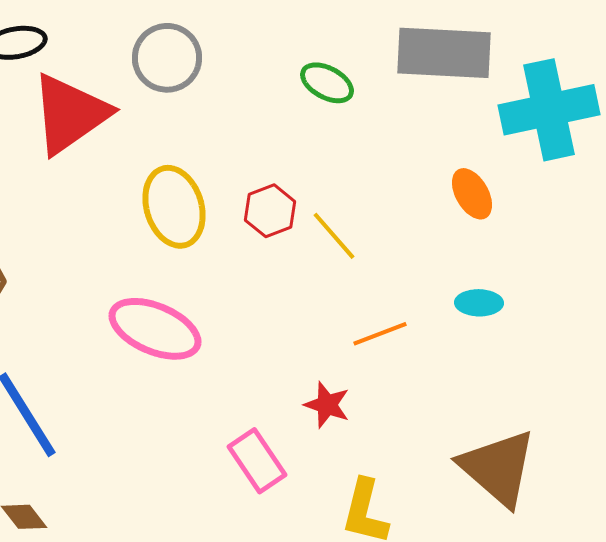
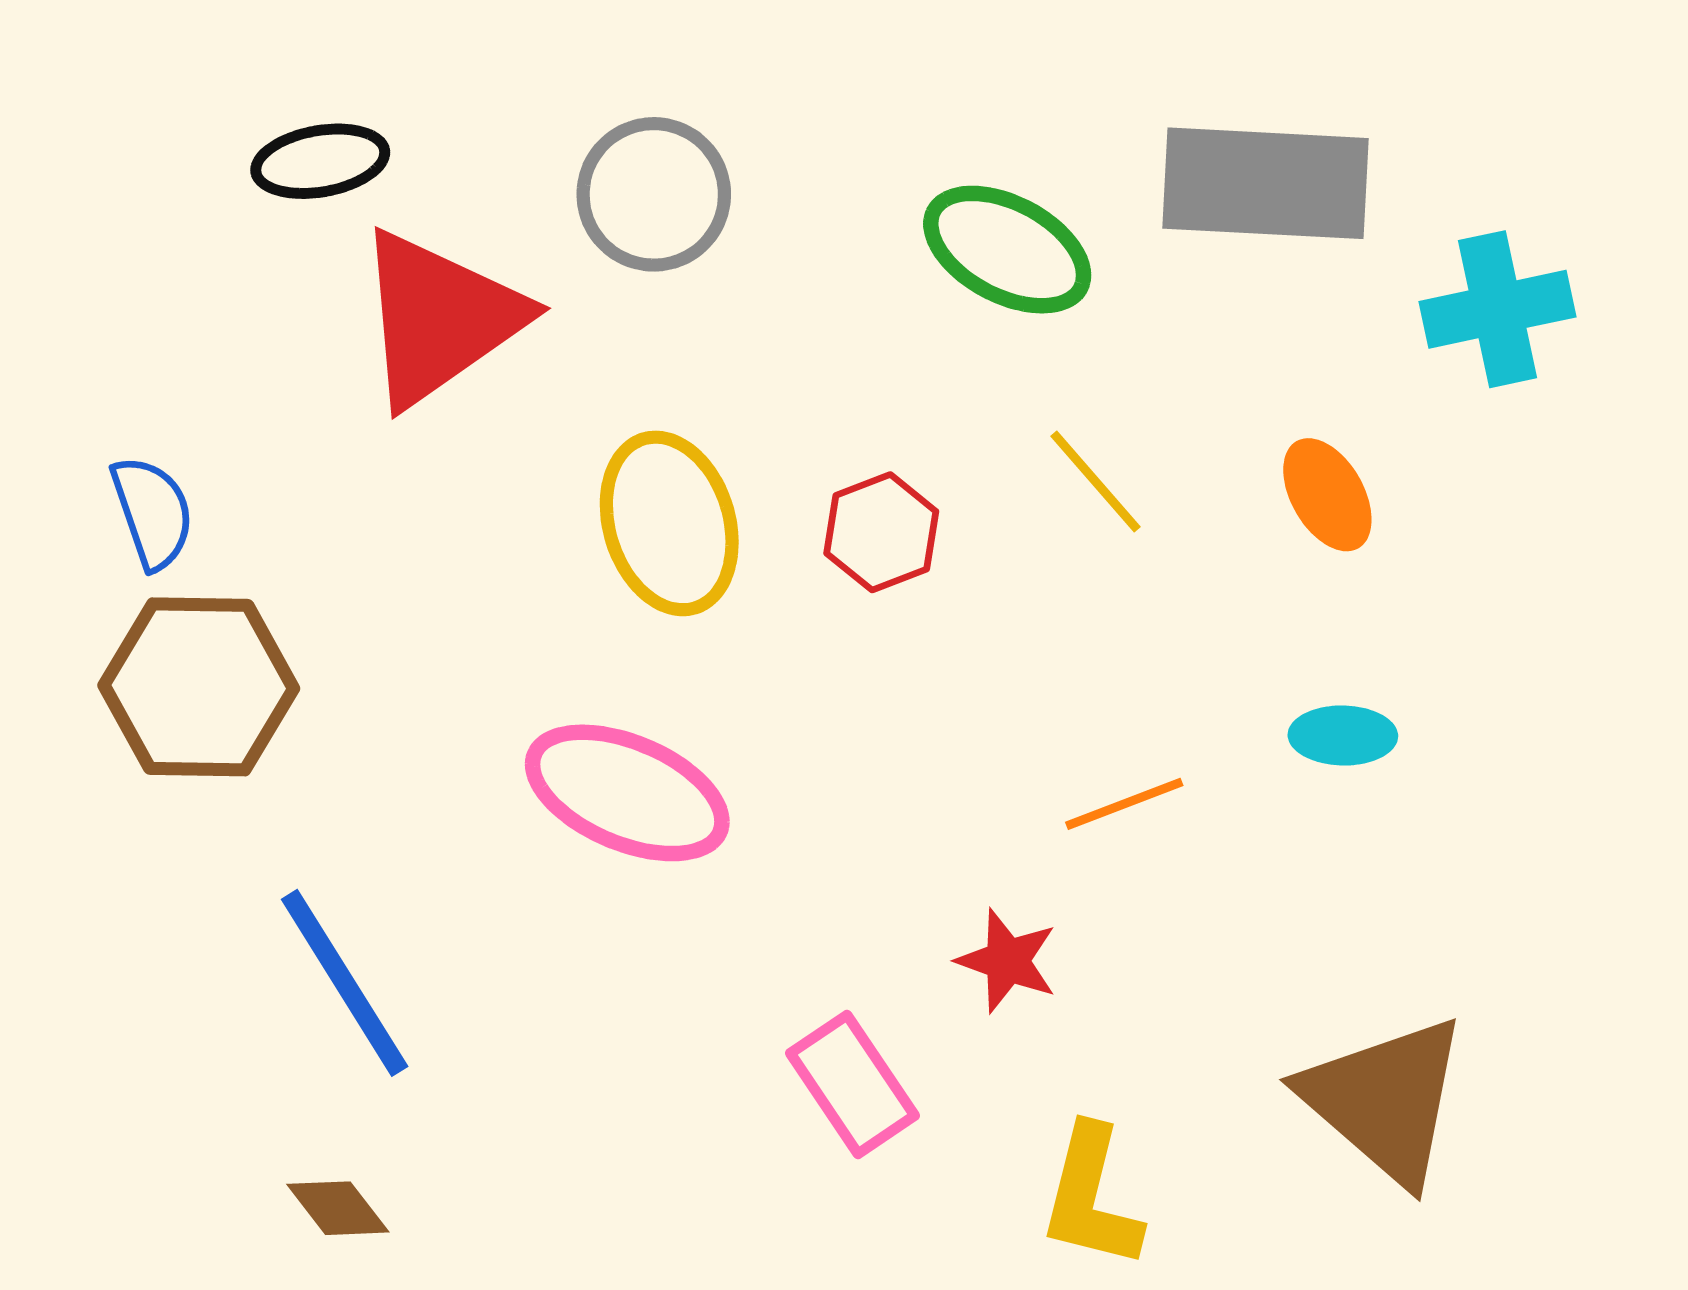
green ellipse: (327, 83) -> (1007, 250), size x1.4
cyan cross: (549, 110) -> (1497, 309), size x0.7
yellow line: (334, 236) -> (1096, 481), moved

